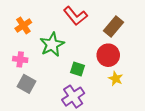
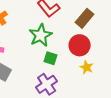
green star: (52, 45) -> (41, 35), moved

